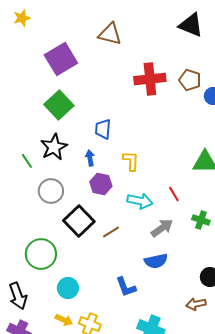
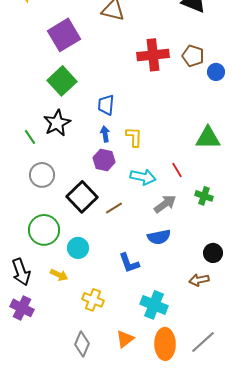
blue arrow: (90, 158) -> (105, 134), moved
gray circle: (51, 191) -> (42, 175), moved
cyan circle: (68, 288) -> (78, 248), moved
yellow arrow: (64, 320) -> (59, 275), moved

